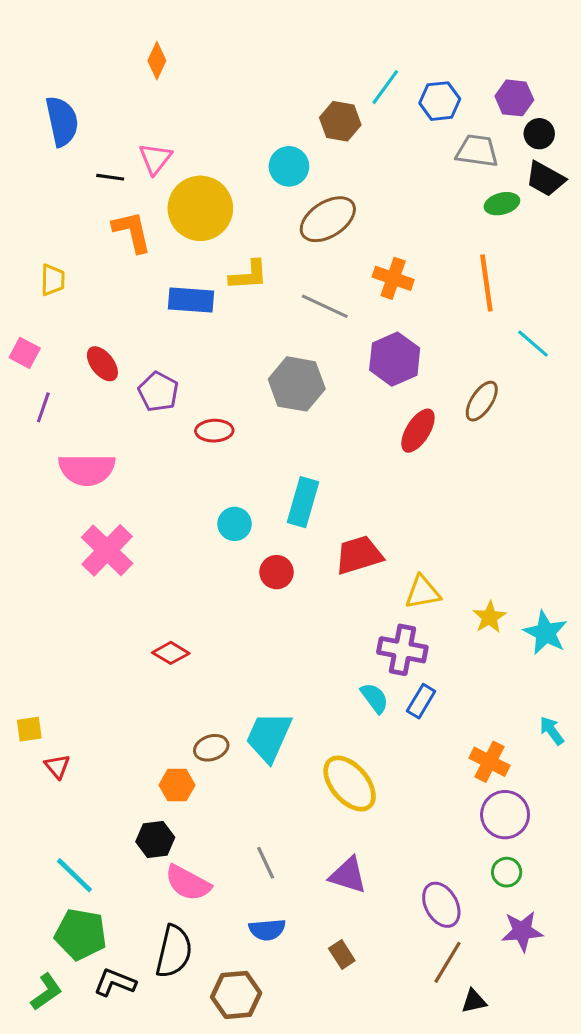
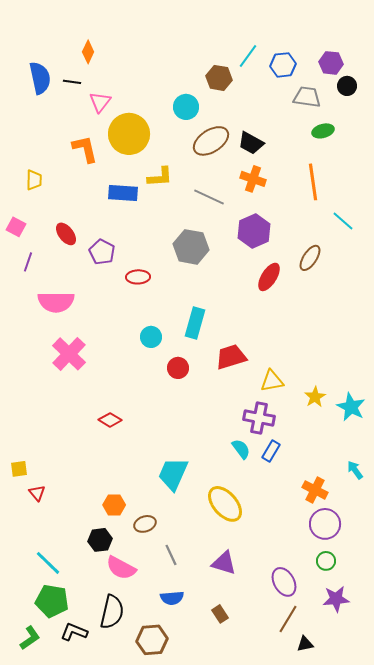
orange diamond: (157, 61) -> (88, 52), moved
black line: (110, 177) -> (72, 82), moved
black trapezoid: (545, 179) -> (251, 143), moved
brown ellipse: (211, 748) -> (145, 524), moved

